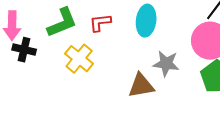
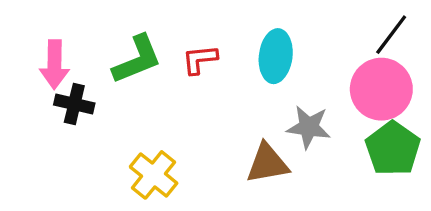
yellow cross: (79, 59) -> (154, 175), moved

